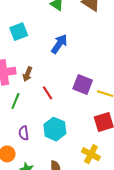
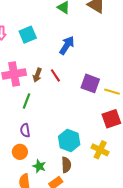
red line: (47, 93) -> (55, 75), moved
cyan hexagon: (55, 129) -> (69, 141), moved
purple semicircle: (24, 133) -> (25, 130), moved

